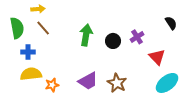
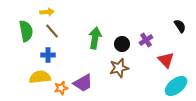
blue cross: (28, 52) -> (48, 55), moved
purple trapezoid: (88, 81) -> (83, 83), moved
brown star: (117, 83) -> (119, 68), moved, turned 30

